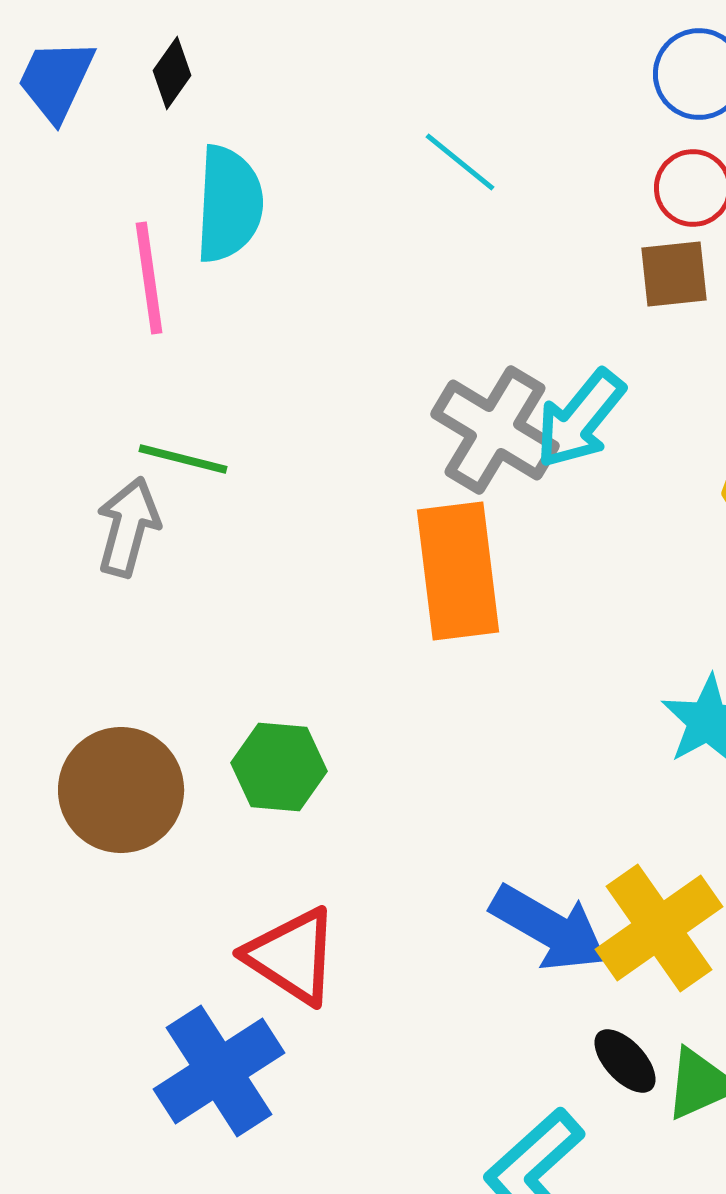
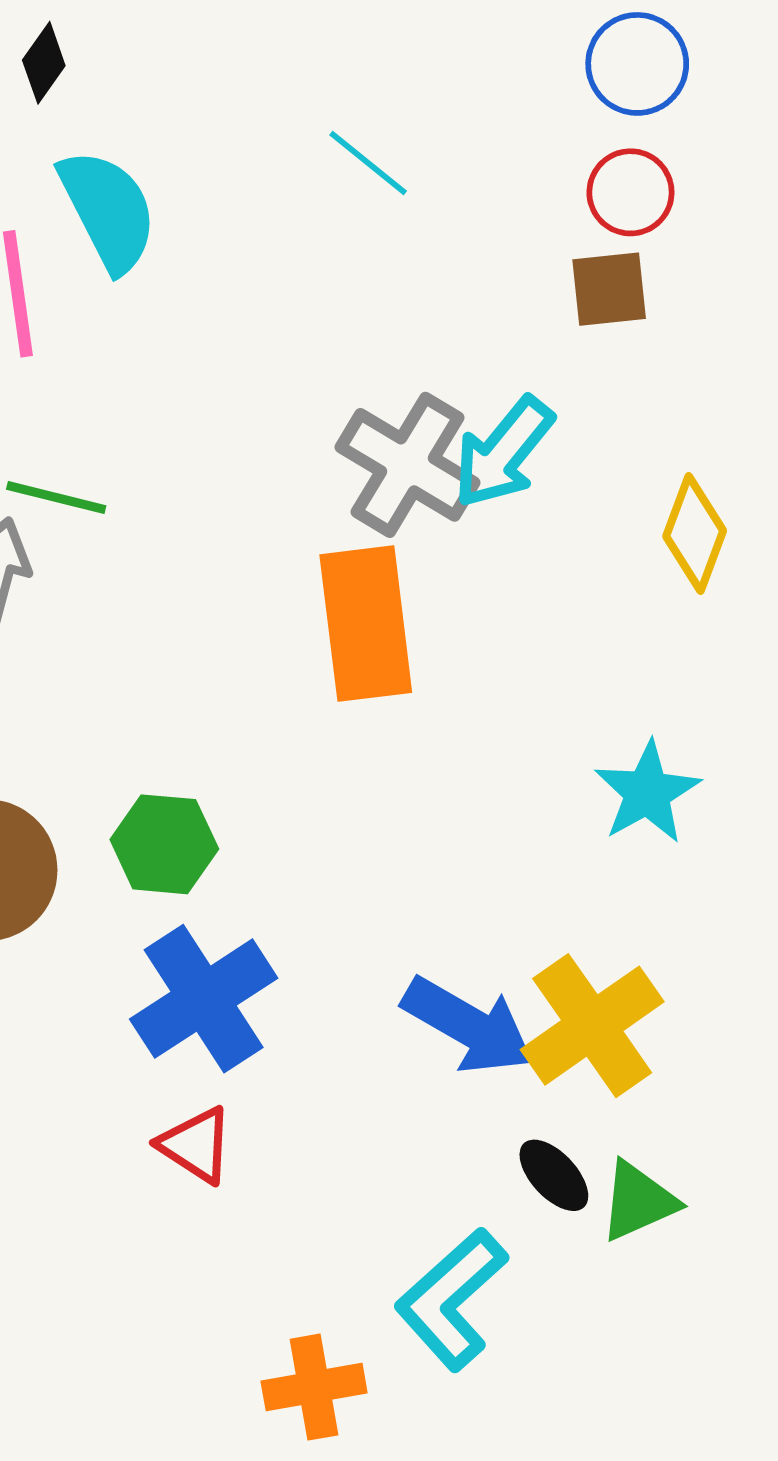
cyan semicircle: (229, 204) -> (108, 210), turned -30
red triangle: (292, 956) -> (196, 1145), moved, size x0.7
blue cross: (219, 1071) -> (204, 999), moved

